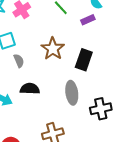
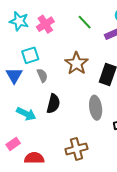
black semicircle: (30, 89) -> (53, 104), turned 102

